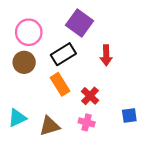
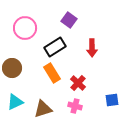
purple square: (80, 23) -> (69, 20), size x0.7
brown circle: (24, 62) -> (12, 68), moved

